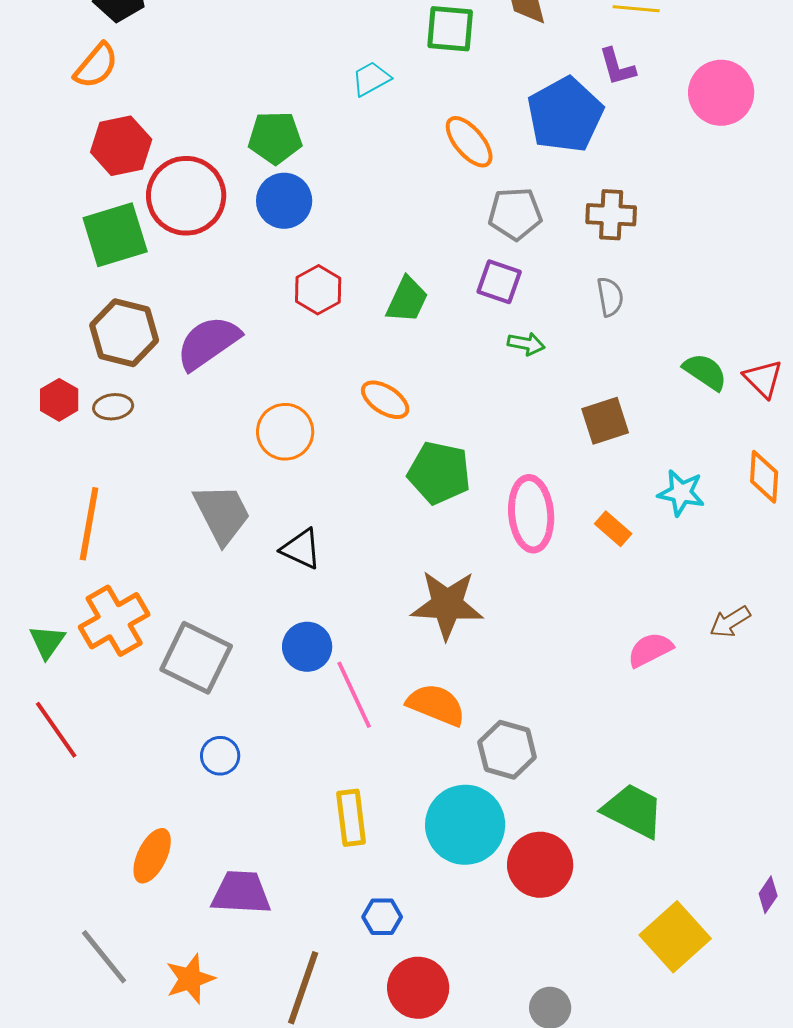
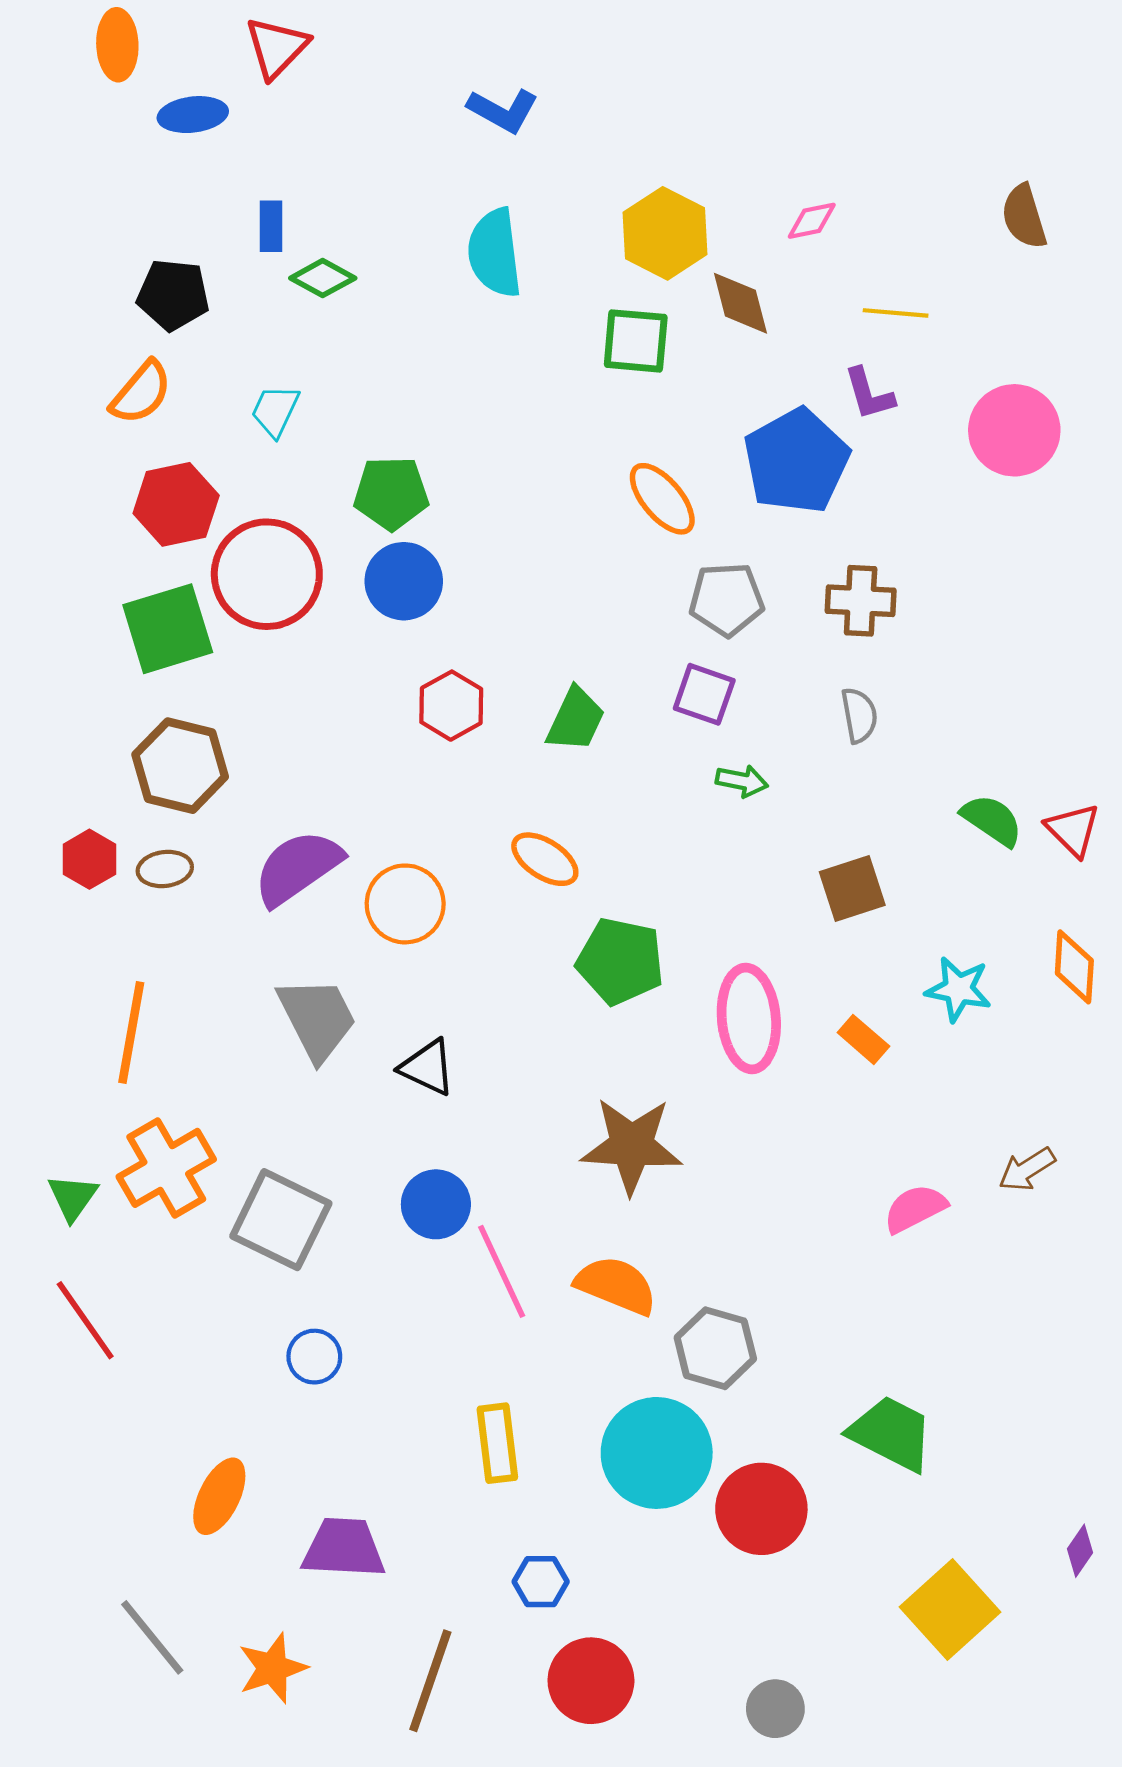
cyan trapezoid: (371, 79) -> (275, 411), moved, turned -36
purple semicircle: (208, 343) -> (298, 868), moved

